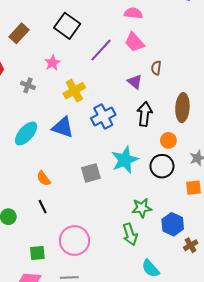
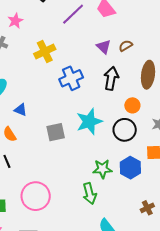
pink star: (52, 63) -> (15, 21), moved
brown semicircle: (156, 68) -> (126, 46), moved, turned 48
blue triangle: (63, 127) -> (21, 110), moved, size x0.6
blue hexagon: (173, 224) -> (130, 168), moved

